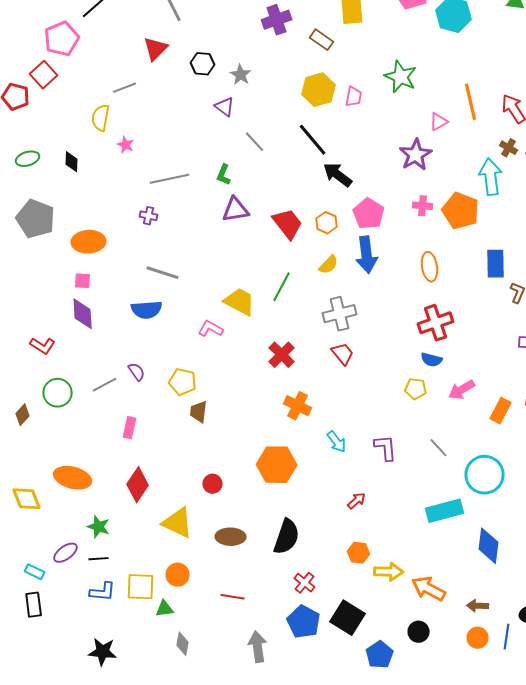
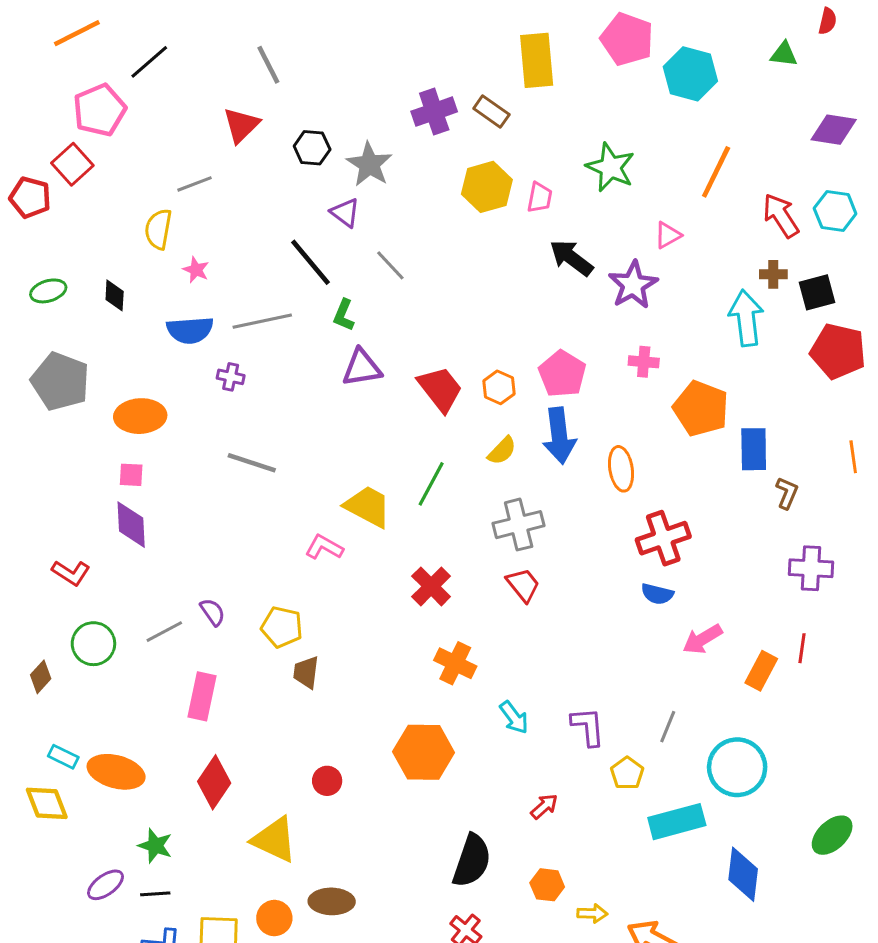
purple cross: (277, 20) -> (434, 112), moved
gray star: (241, 75) -> (369, 164), size x1.4
orange line: (471, 102) -> (716, 172), moved, turned 39
black line: (313, 140) -> (311, 262), moved
brown cross: (509, 148) -> (773, 274), turned -30
black arrow: (338, 175) -> (571, 258), moved
orange pentagon: (461, 211) -> (701, 409), moved
orange ellipse: (430, 267) -> (621, 469), moved
blue semicircle: (147, 310) -> (190, 330), moved
yellow pentagon: (416, 389) -> (627, 773), moved, turned 30
pink rectangle: (130, 428) -> (202, 696), size x1.4
gray line: (439, 448) -> (668, 727), turned 65
brown ellipse: (231, 537) -> (332, 901), moved
black semicircle: (287, 537) -> (472, 861), moved
cyan rectangle: (35, 572) -> (63, 757), moved
yellow arrow: (389, 572) -> (592, 913), size x0.7

